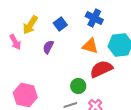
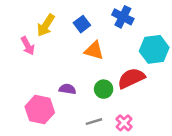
orange triangle: (90, 46) -> (94, 51), moved
purple semicircle: (48, 47) -> (67, 89), moved, turned 72
green circle: (78, 86) -> (104, 89), moved

